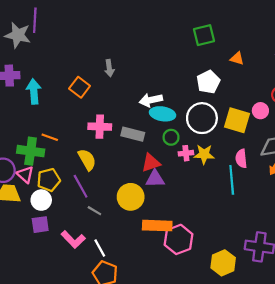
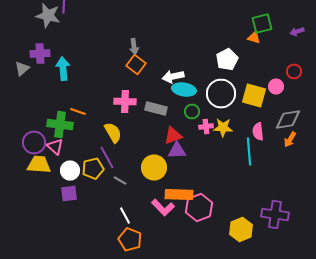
green square: (204, 35) -> (262, 24), moved
orange square: (80, 87) -> (136, 64), moved
yellow pentagon: (49, 180) -> (93, 168), moved
pink L-shape: (73, 239) -> (163, 208), moved

